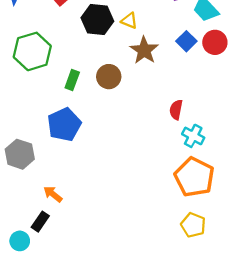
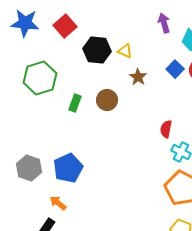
brown star: (144, 50) -> (138, 77), size x0.7
blue pentagon: (64, 125) -> (68, 168), moved

